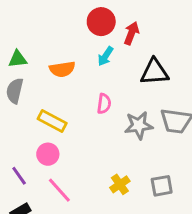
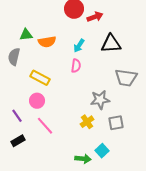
red arrow: (131, 33) -> (95, 17), turned 49
cyan arrow: (105, 56) -> (79, 46), moved
green triangle: (18, 59) -> (26, 35), moved
gray star: (139, 125) -> (100, 100), moved

